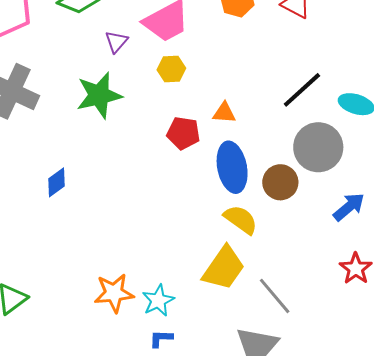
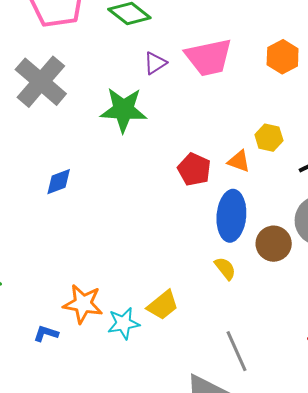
yellow hexagon: (171, 69) -> (269, 138), moved
yellow semicircle: (241, 220) -> (225, 268), size x0.7
yellow trapezoid: (224, 268) -> (163, 305), moved, size x0.7
blue L-shape: (161, 338) -> (46, 333), moved

